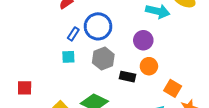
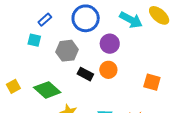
blue circle: (98, 26) -> (86, 18), moved
orange square: (173, 88) -> (152, 82), moved, turned -30

